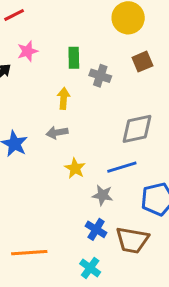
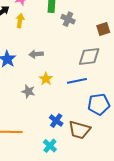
brown square: (142, 62) -> (103, 29), moved
yellow arrow: (64, 98) -> (20, 21), moved
gray star: (103, 195) -> (28, 91), moved

